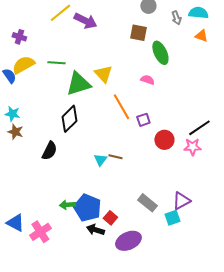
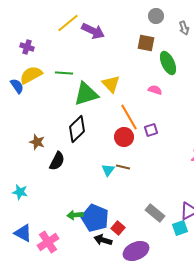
cyan star: (12, 114) -> (20, 192), moved
brown star: (15, 132) -> (37, 142), moved
red circle: (164, 140) -> (124, 137), moved

